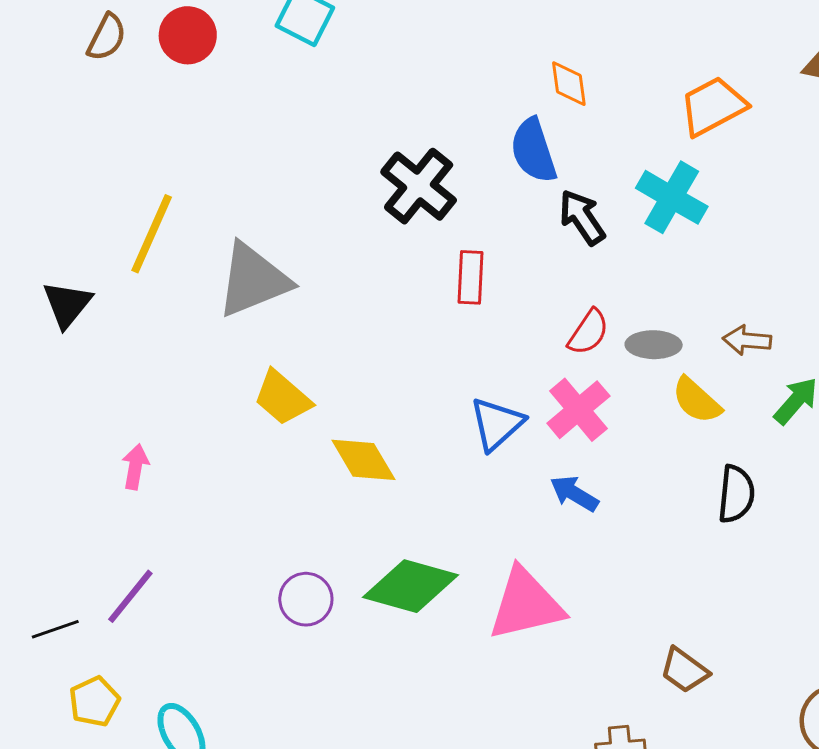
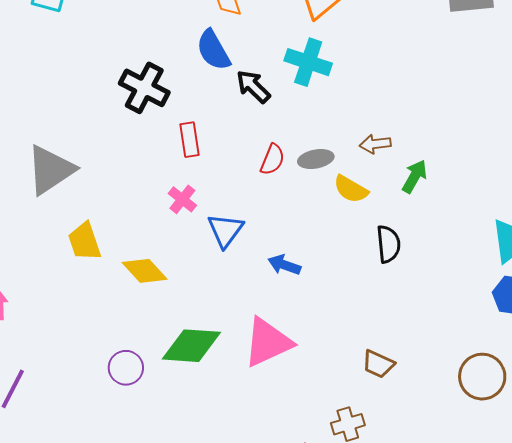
yellow trapezoid: (282, 398) -> (85, 242), turned 42
pink cross: (578, 410) -> (182, 199), moved, size x0.7

